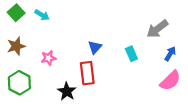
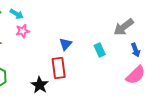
blue arrow: (170, 54) -> (136, 50), turned 128
pink star: (48, 58) -> (23, 31), moved

